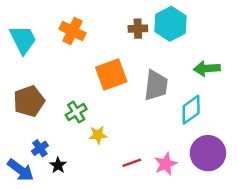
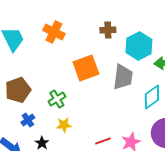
cyan hexagon: (170, 24) -> (139, 46), moved
yellow star: (98, 135) -> (64, 125), moved
blue cross: (40, 148) -> (28, 120), moved

